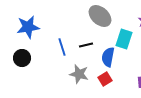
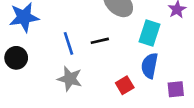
blue semicircle: (108, 57) -> (150, 66), moved
gray star: (79, 74) -> (70, 79), moved

